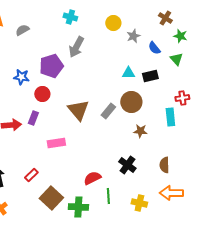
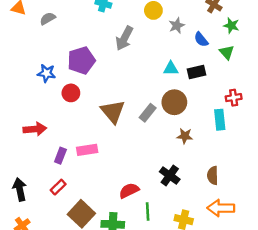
gray arrow: (76, 47) -> (124, 38), moved
purple rectangle: (33, 118) -> (60, 156), moved

